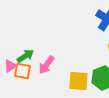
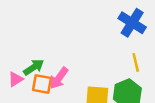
orange square: (22, 71) -> (42, 84), moved

